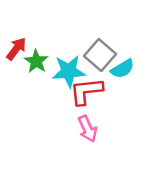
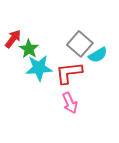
cyan star: (69, 71) -> (39, 68), moved

